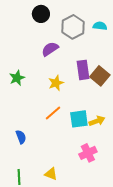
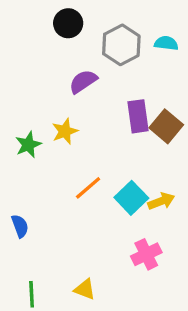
green star: (17, 78) -> (28, 145), moved
yellow star: (56, 83) -> (65, 131), moved
cyan square: (79, 119) -> (131, 198), turned -36
blue semicircle: (21, 137) -> (20, 226), moved

